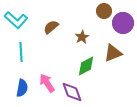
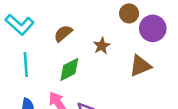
green diamond: (86, 66) -> (69, 69), moved

